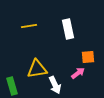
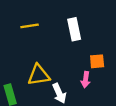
pink arrow: (78, 73) -> (86, 80), turned 136

